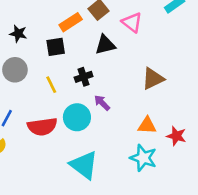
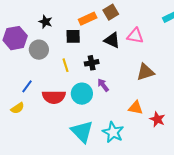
pink triangle: (132, 22) -> (135, 36), moved, turned -36
black triangle: (105, 45) -> (112, 40), turned 30
cyan star: (143, 158) -> (113, 132), moved

